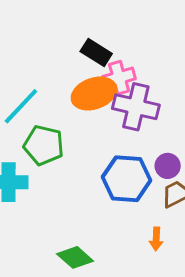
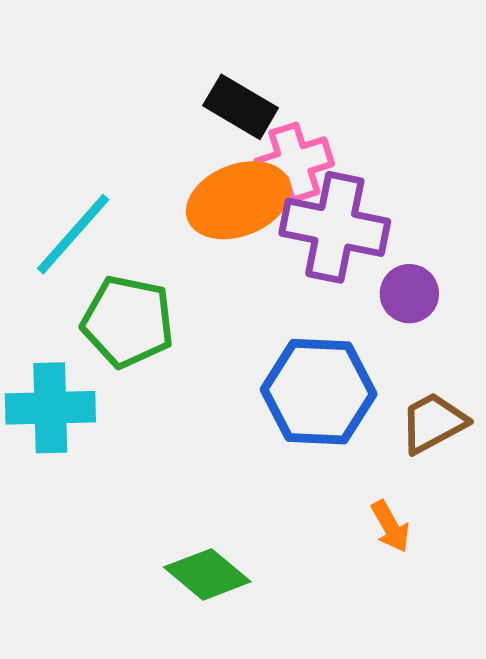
purple circle: (168, 166) -> (409, 294), moved
orange arrow: (156, 239) -> (390, 526), turned -30

